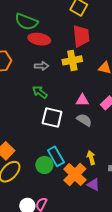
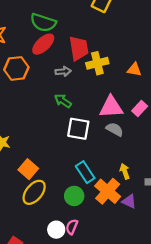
red trapezoid: (81, 36) -> (79, 48), moved
red ellipse: (39, 39) -> (43, 44), moved, turned -50
pink triangle: (82, 100) -> (111, 107), size x1.6
green circle: (44, 165) -> (74, 196), moved

